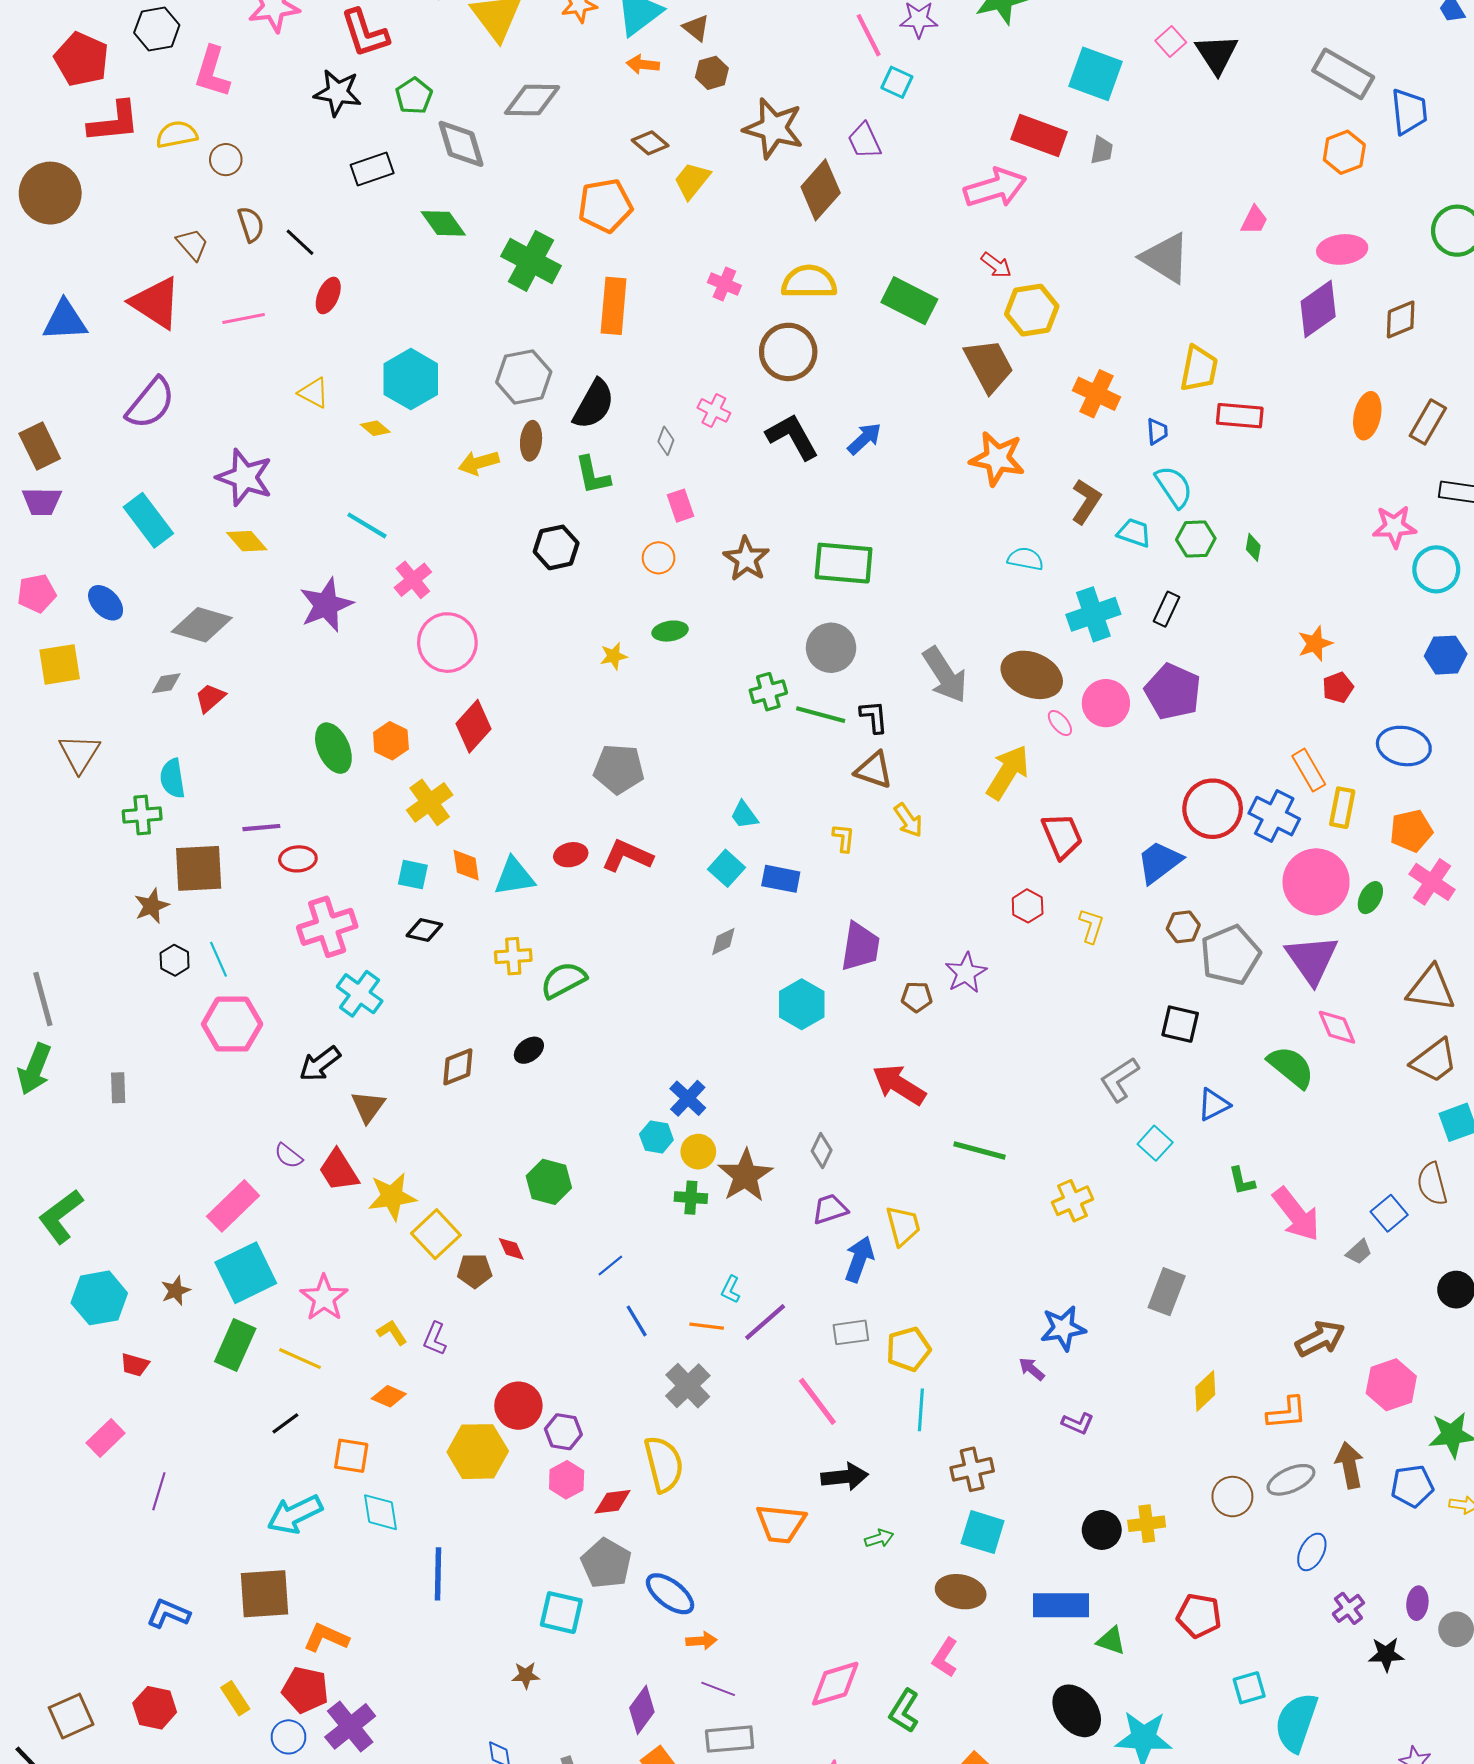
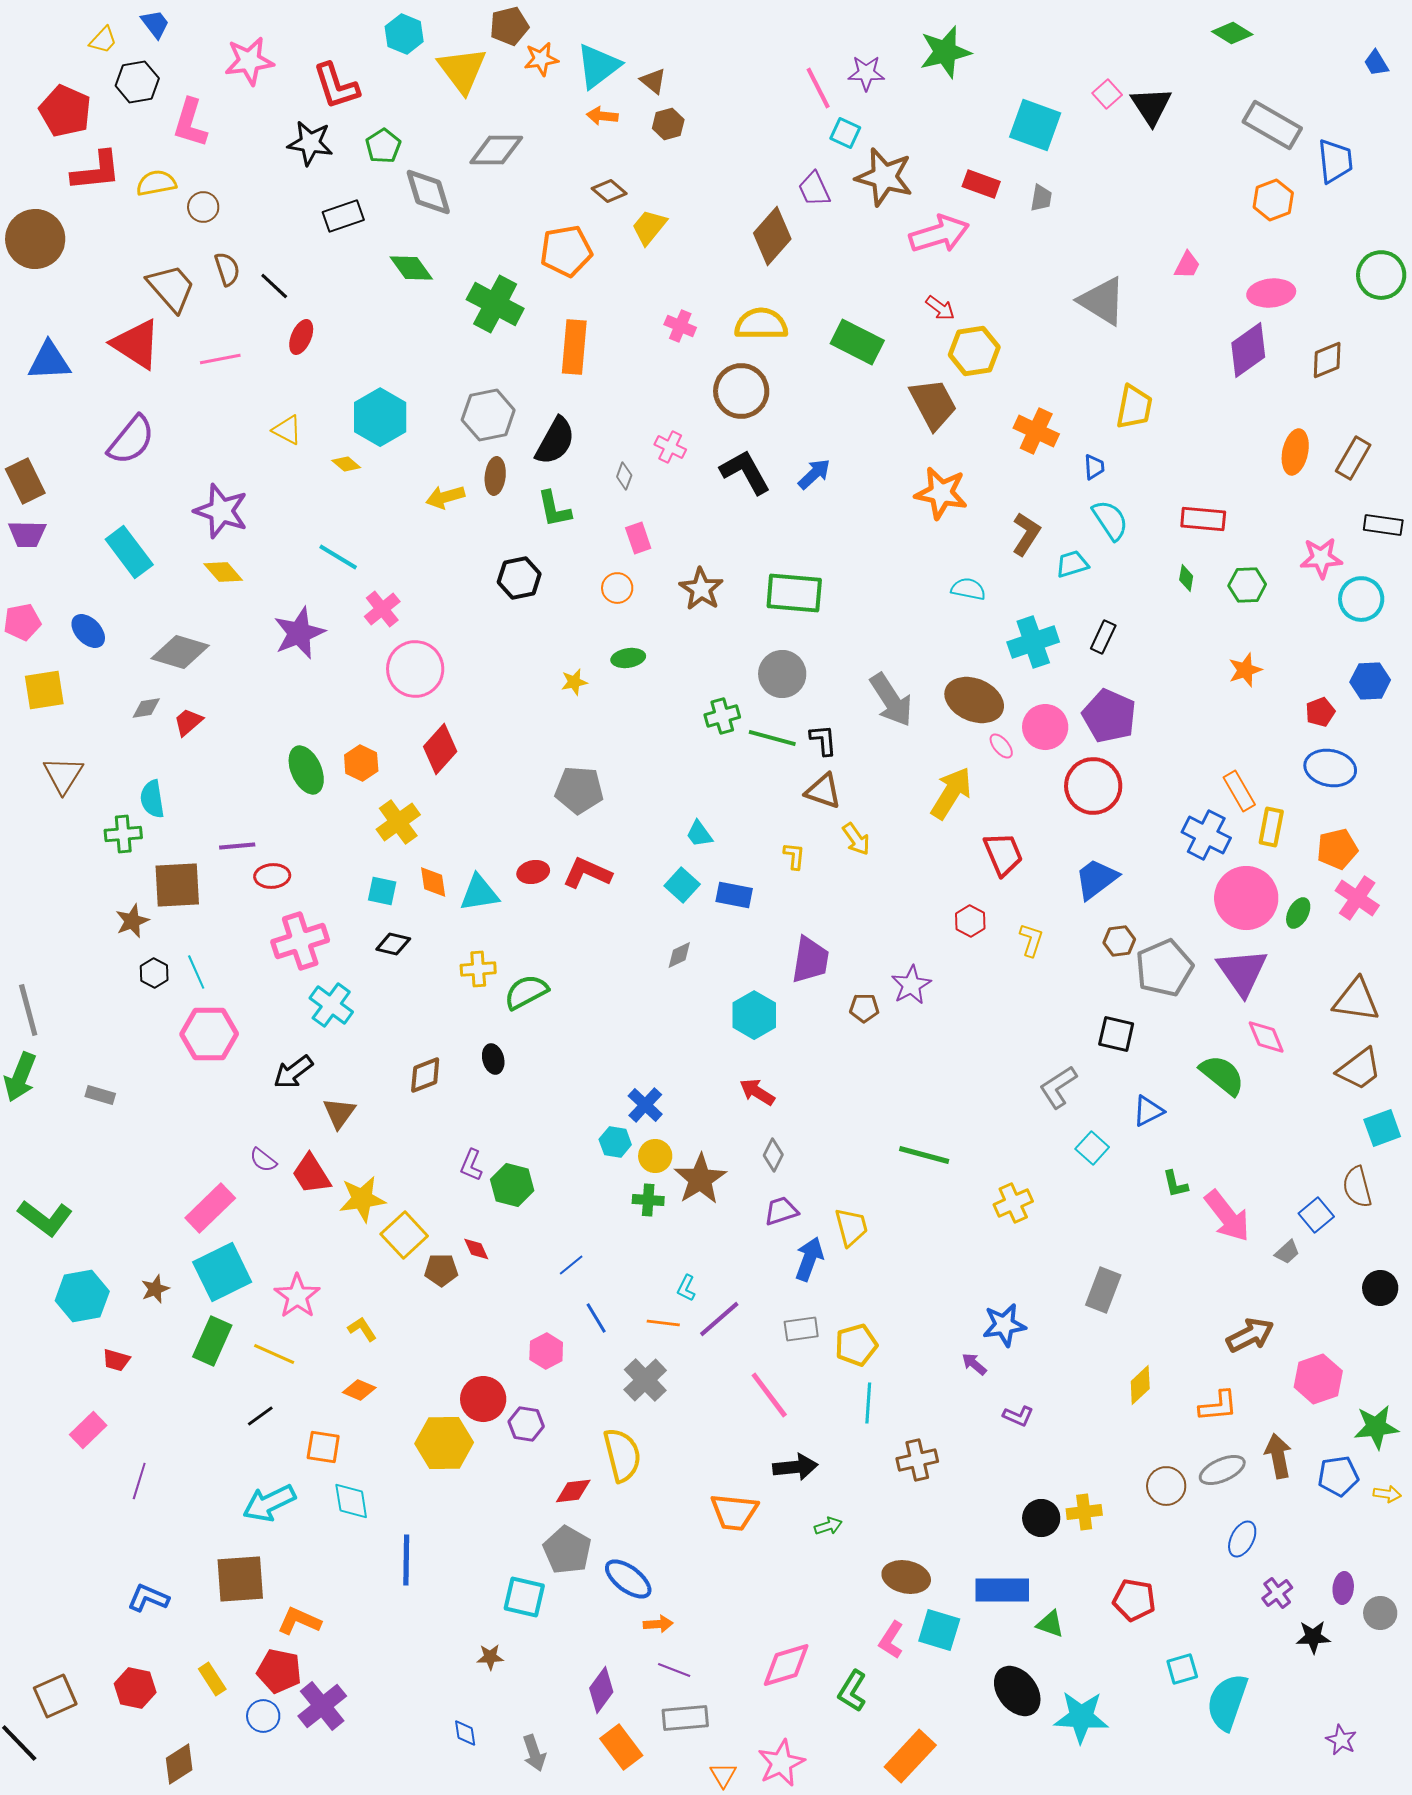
brown star: (774, 128) -> (884, 177), moved
red rectangle: (1039, 136) -> (981, 184), size x0.7
brown trapezoid: (192, 244) -> (171, 288), size x1.6
red rectangle: (1240, 416) -> (1203, 519), moved
cyan trapezoid: (1134, 533) -> (1072, 564), turned -36
green hexagon: (1196, 539) -> (1247, 585), moved
red pentagon: (1338, 687) -> (1320, 712), moved
red circle: (1213, 809) -> (1093, 786), moved
black ellipse: (529, 1050) -> (493, 1059), turned -68
red arrow: (899, 1085) -> (757, 1092), moved, size x0.7
gray rectangle: (118, 1088) -> (100, 1095), turned -72
green L-shape: (61, 1216) -> (45, 1218), turned -106
purple L-shape: (435, 1339) -> (471, 1165), moved
pink hexagon: (567, 1480) -> (546, 1351), moved
cyan square: (983, 1532) -> (939, 1630), moved

